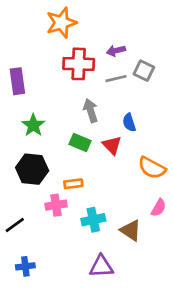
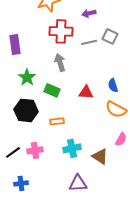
purple arrow: (116, 51) -> (89, 13), moved
gray arrow: (91, 111) -> (60, 62), moved
blue semicircle: (129, 123) -> (113, 85), moved
green rectangle: (80, 142) -> (52, 90), moved
red triangle: (112, 145) -> (86, 92), turned -42
pink cross: (56, 205) -> (35, 150), moved

